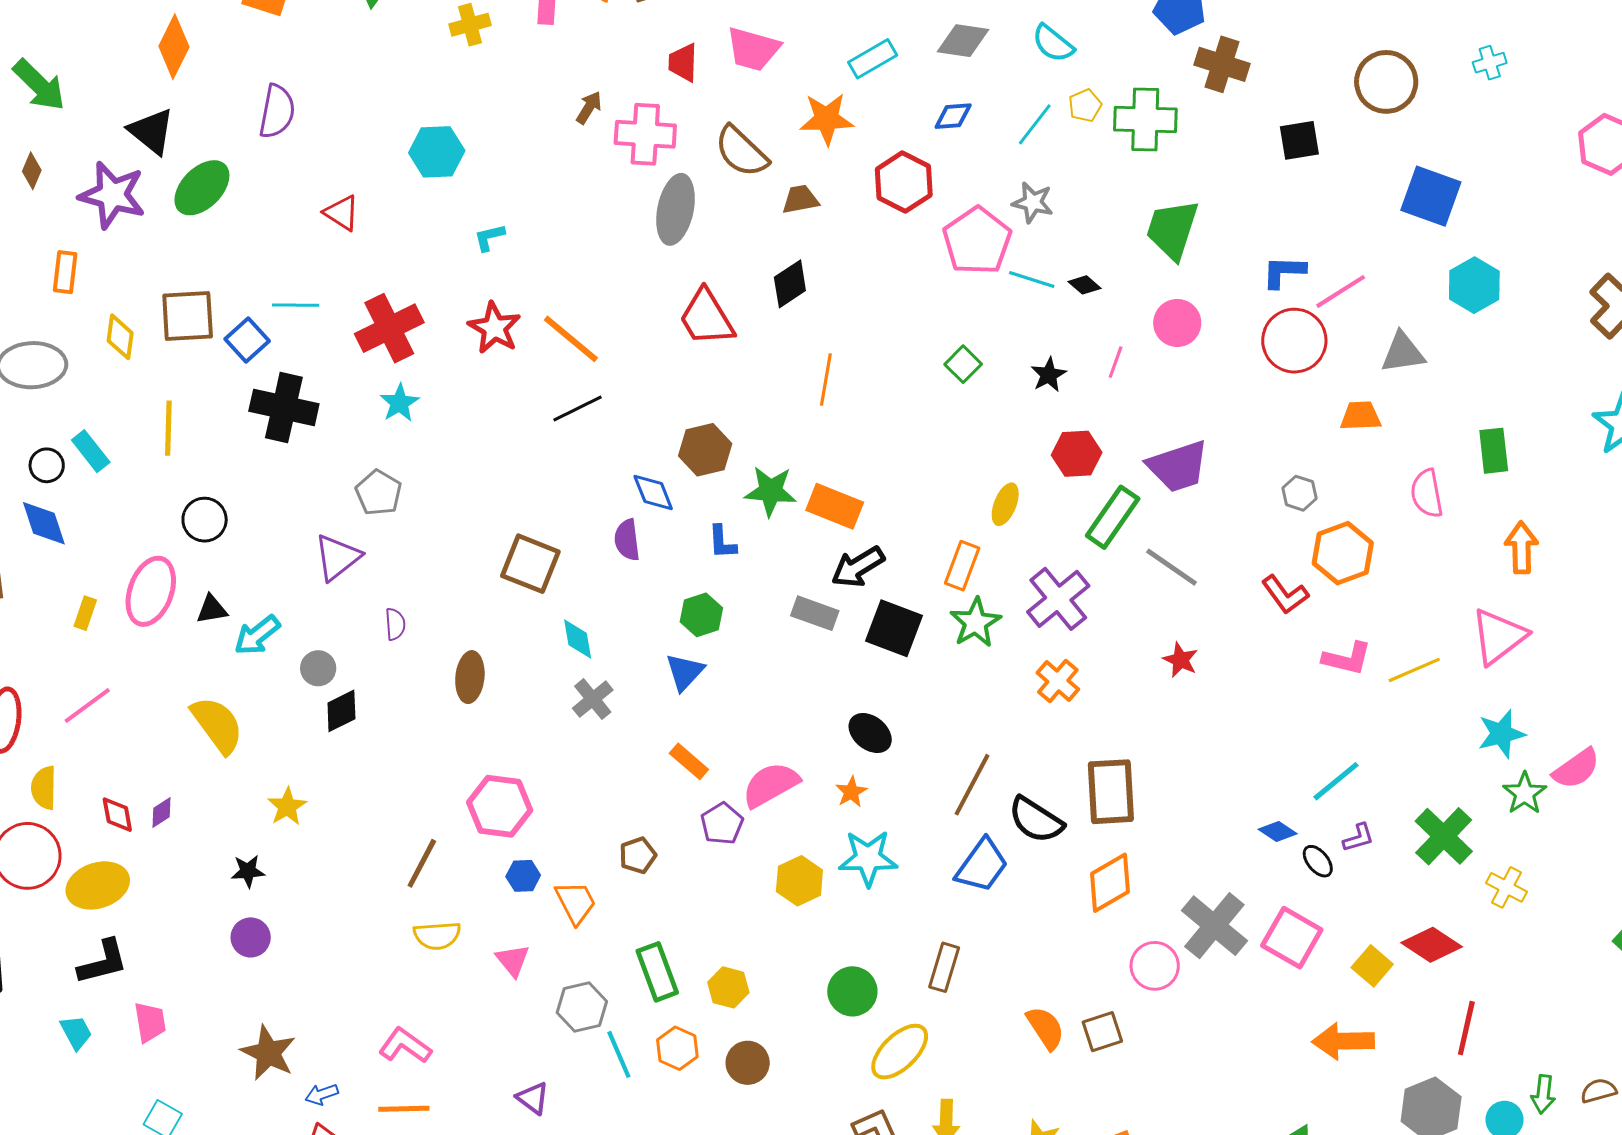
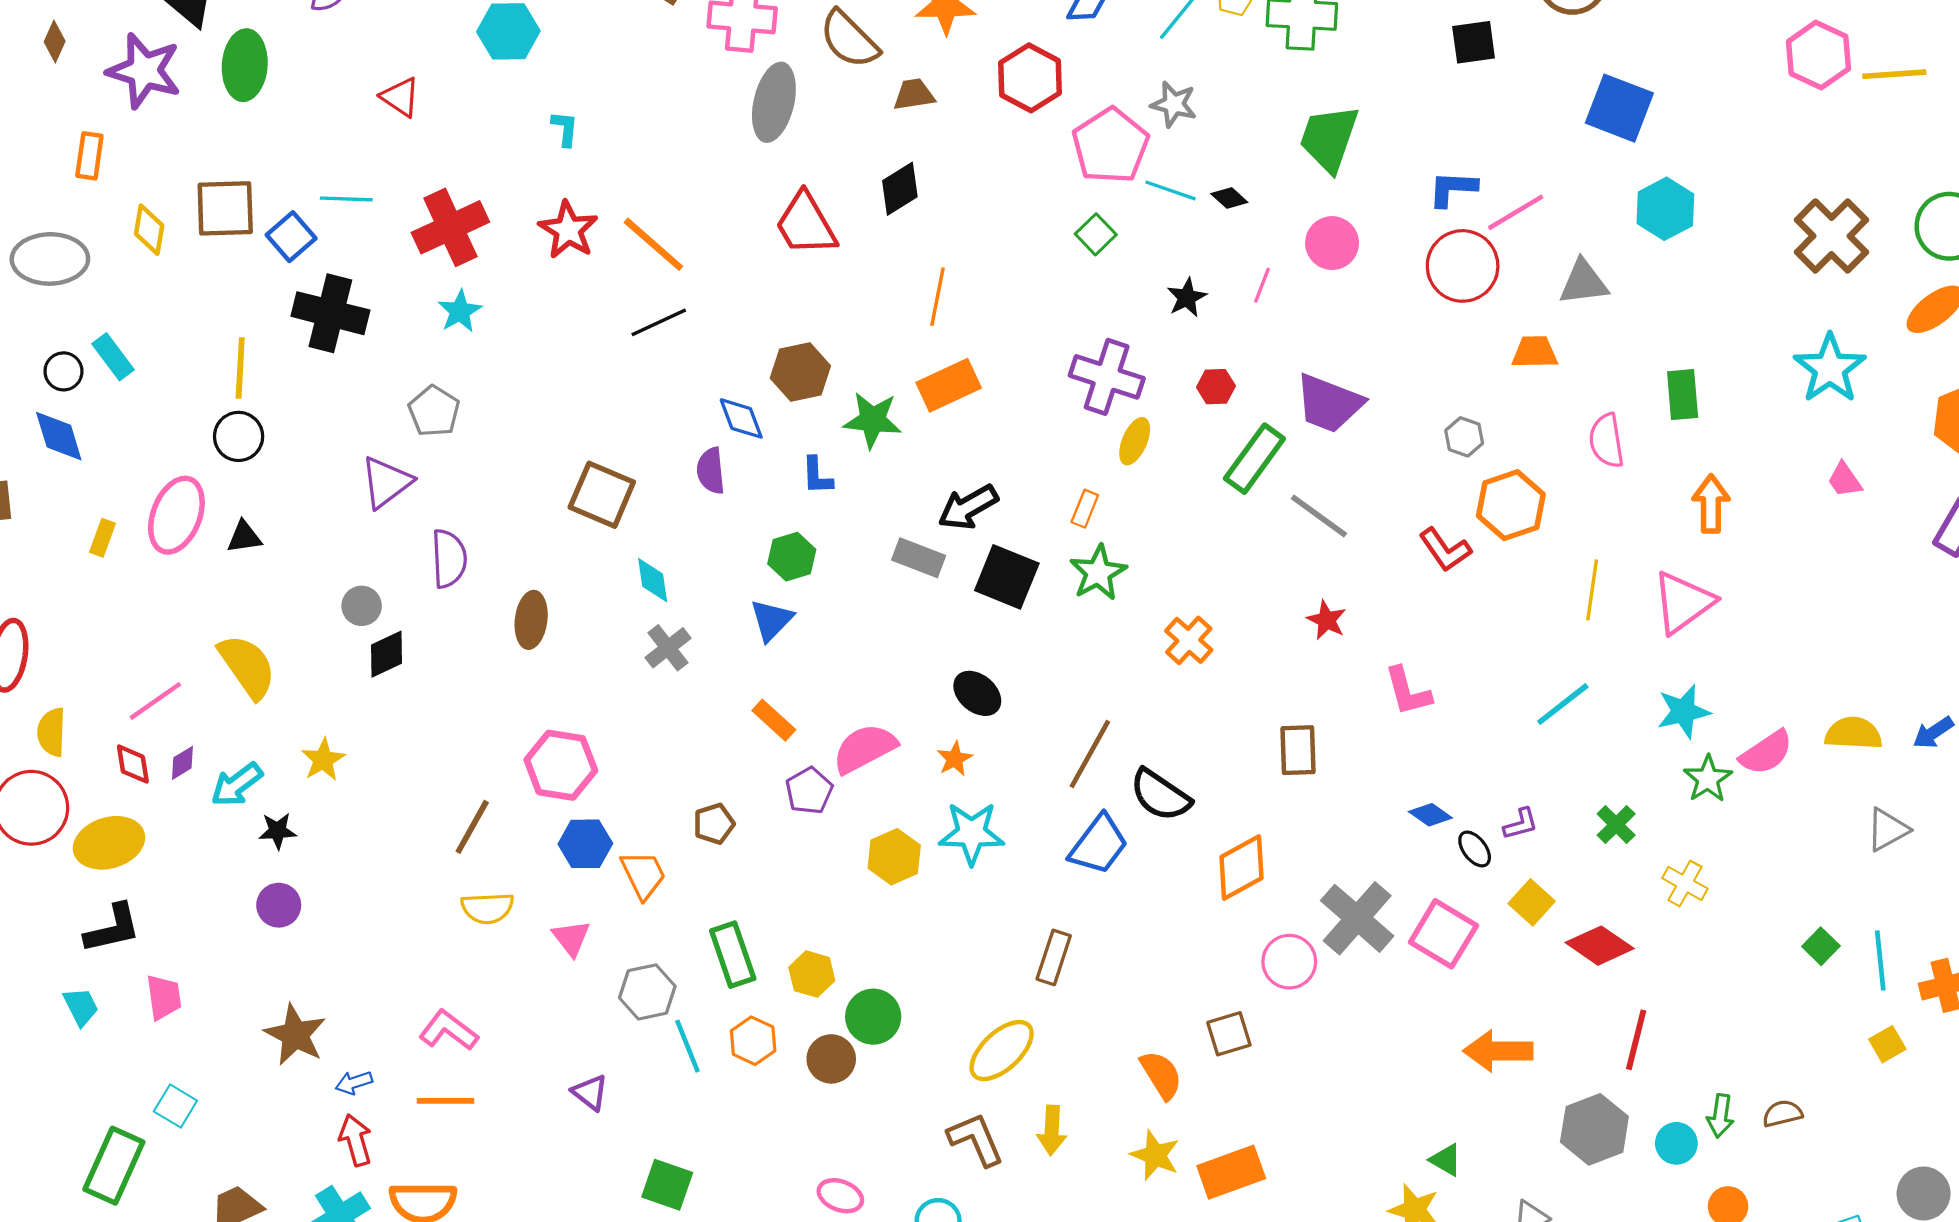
green ellipse: (202, 188) -> (245, 65), turned -42
cyan L-shape: (489, 237) -> (565, 129), turned 108
green square: (963, 364) -> (1096, 234), moved
yellow line: (168, 428) -> (240, 368), moved
red hexagon: (1077, 454) -> (1216, 387), size x0.7
purple trapezoid: (1178, 466) -> (1329, 403), turned 38
orange rectangle: (835, 506) -> (949, 385), moved, turned -48
orange rectangle: (962, 566) -> (1085, 509), size x0.7
purple cross: (1058, 599) -> (1107, 377), moved, turned -34
purple semicircle: (395, 624) -> (449, 559), size x1.6
cyan arrow: (257, 635) -> (237, 785), moved
pink L-shape: (1347, 659) -> (1408, 691), moved, turned 60
yellow line: (1414, 670) -> (1592, 590), moved, turned -60
pink line: (87, 705) -> (155, 701), moved
cyan line: (1336, 781) -> (1563, 704), moved
brown rectangle: (1111, 792) -> (1298, 750), moved, size x0.7
green cross: (1444, 836) -> (1616, 825), size x0.6
blue hexagon: (523, 876) -> (585, 844), size x1.4
yellow square: (1372, 966) -> (1532, 902), moved
green circle: (852, 991) -> (873, 1017), moved
orange semicircle: (1045, 1028) -> (1161, 1075), moved

